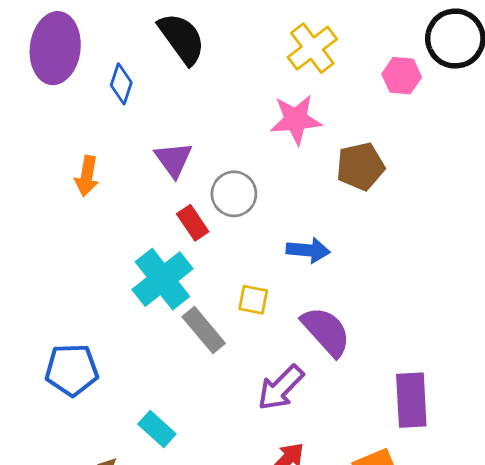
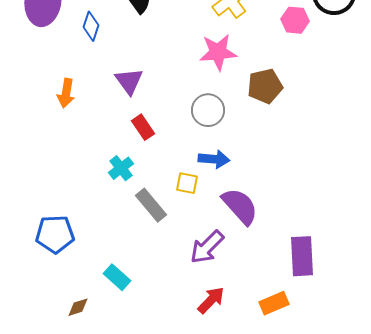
gray circle: (234, 194) -> (208, 110), moved
blue arrow: (308, 250) -> (214, 159), moved
cyan cross: (162, 279) -> (121, 168), size x0.6

